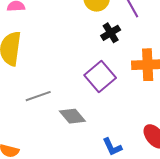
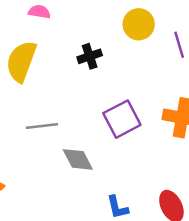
black cross: (111, 33) -> (90, 56), moved

